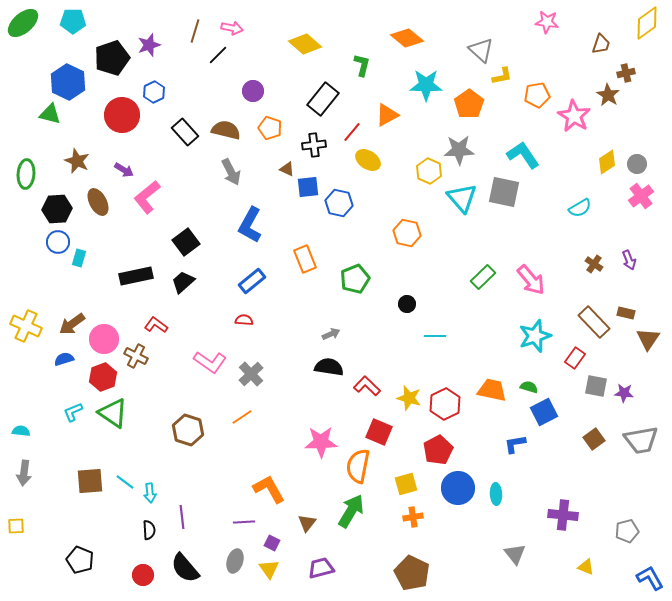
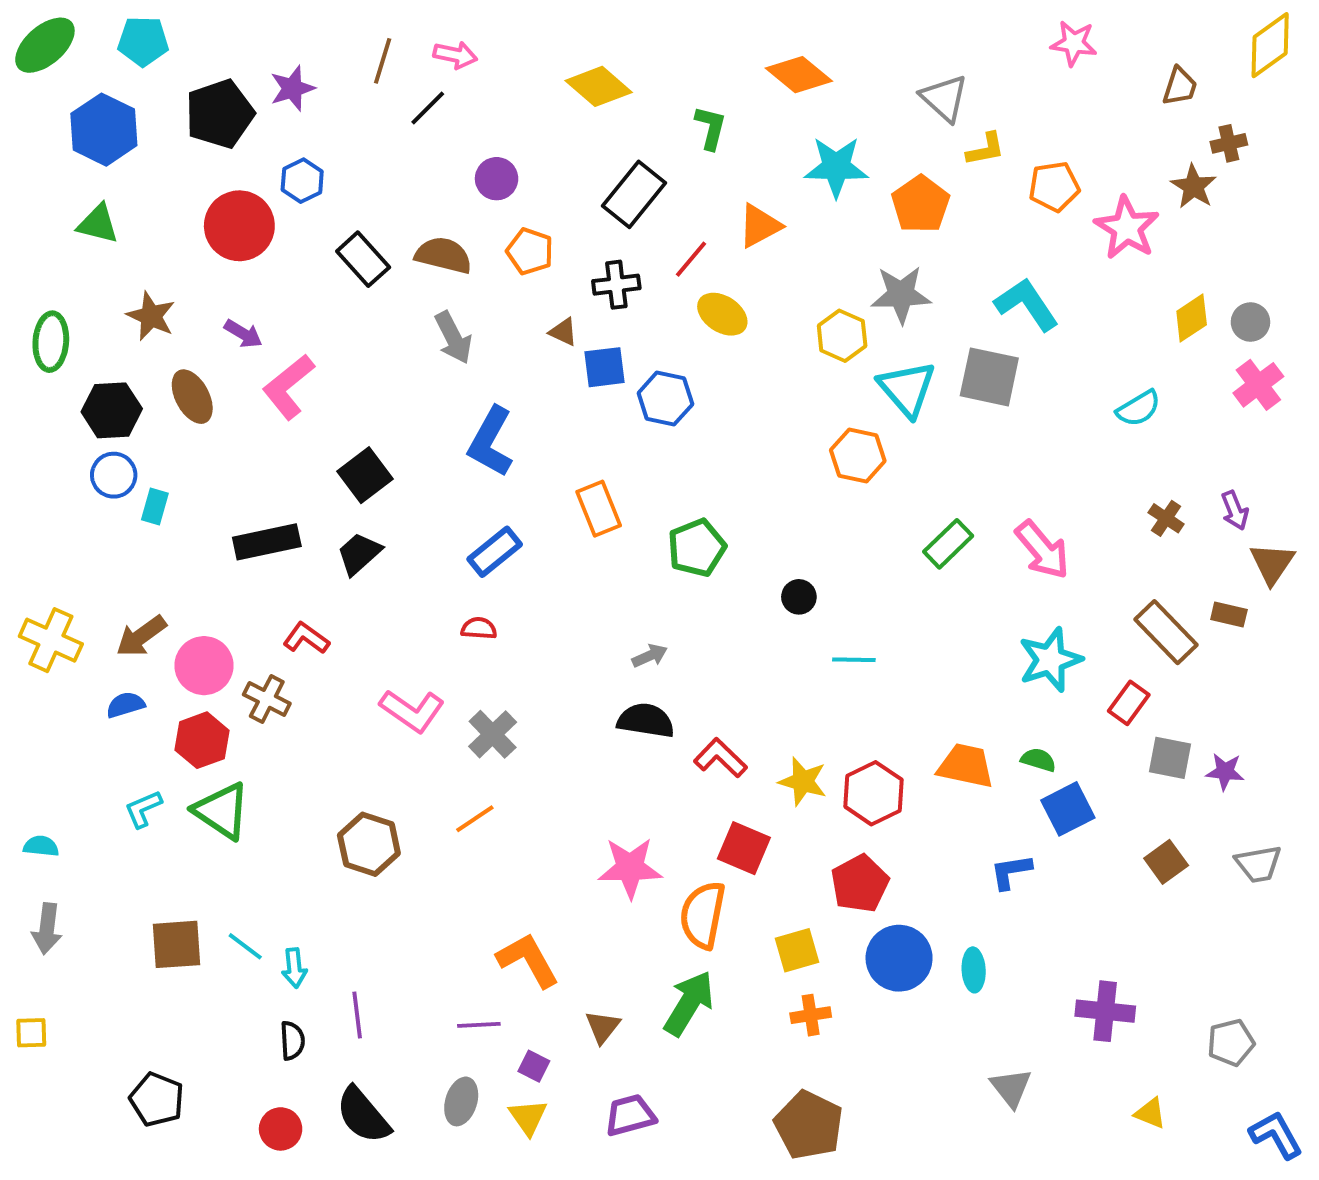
blue hexagon: (68, 82) -> (104, 130), moved
orange hexagon: (407, 233) -> (858, 456), moved
brown triangle: (648, 339) -> (1272, 563), moved
gray trapezoid: (641, 440) -> (1258, 864), size x0.7

